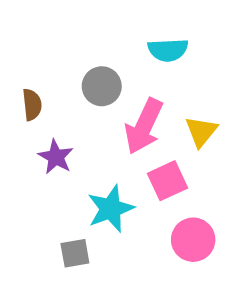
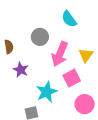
cyan semicircle: (168, 50) -> (69, 19), turned 60

